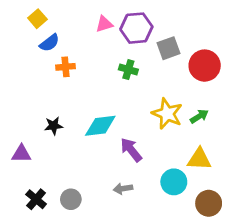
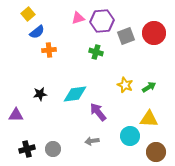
red circle: (205, 66) -> (154, 33), moved
yellow star: (167, 114) -> (125, 85), size x0.7
black cross: (36, 199) -> (27, 149), turned 35

